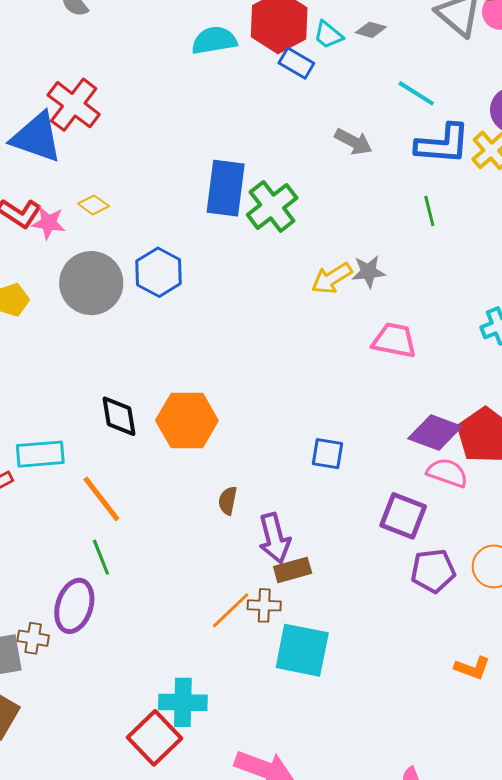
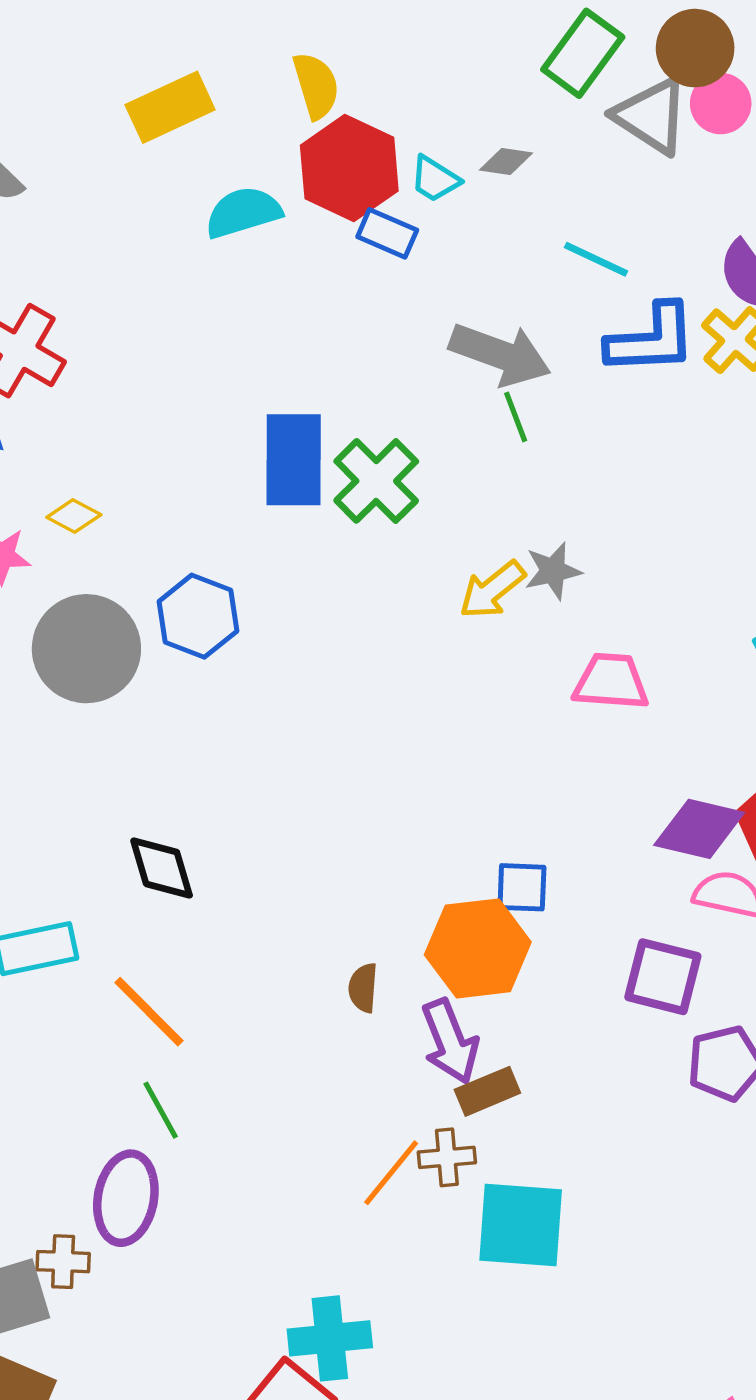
gray arrow: (353, 142) -> (500, 354), size x1.5
green line: (429, 211) -> (516, 417), moved
orange hexagon: (187, 421) -> (478, 948), moved

